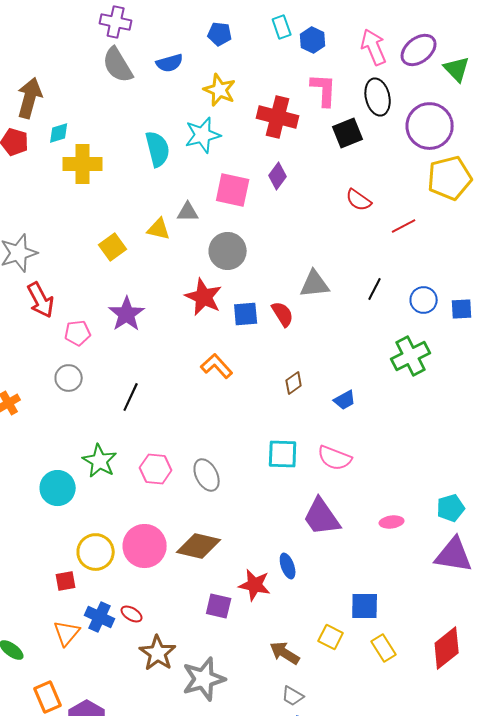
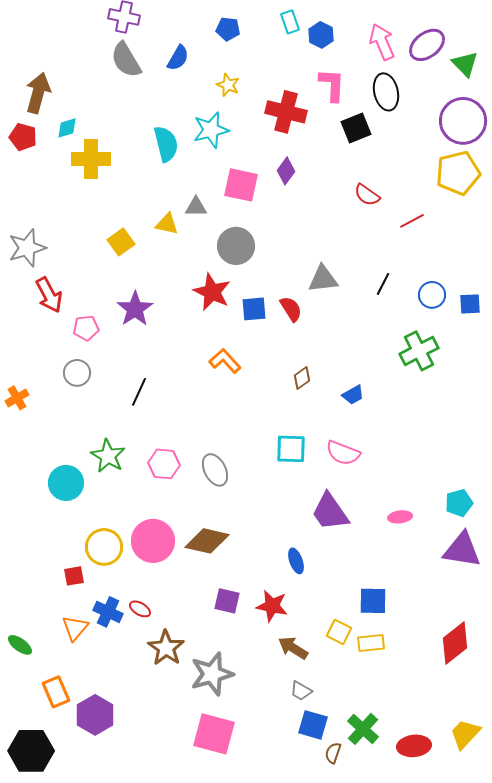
blue semicircle: (170, 63) -> (178, 58), turned -44
yellow star: (220, 90) -> (228, 85), size x0.7
purple circle: (430, 126) -> (463, 121), moved
red star: (255, 585) -> (272, 606), moved
yellow rectangle: (384, 648) -> (371, 643), moved, turned -64

